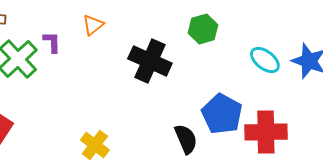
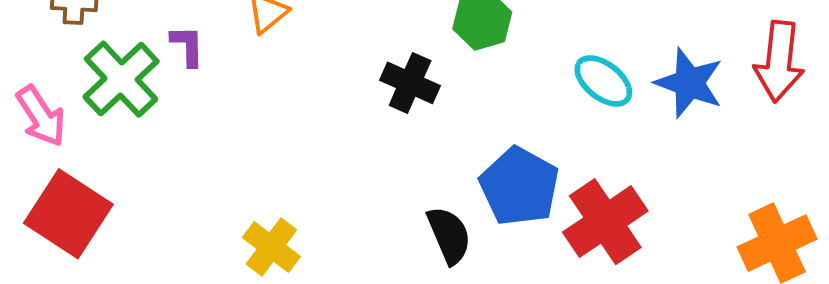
black cross: (150, 61) -> (410, 83), moved, size x0.7
red cross: (266, 132) -> (605, 222), turned -33

